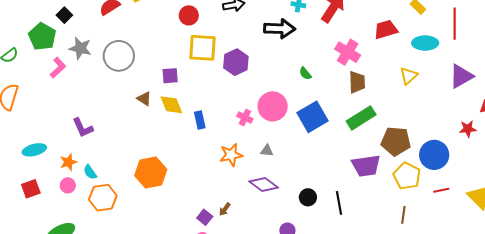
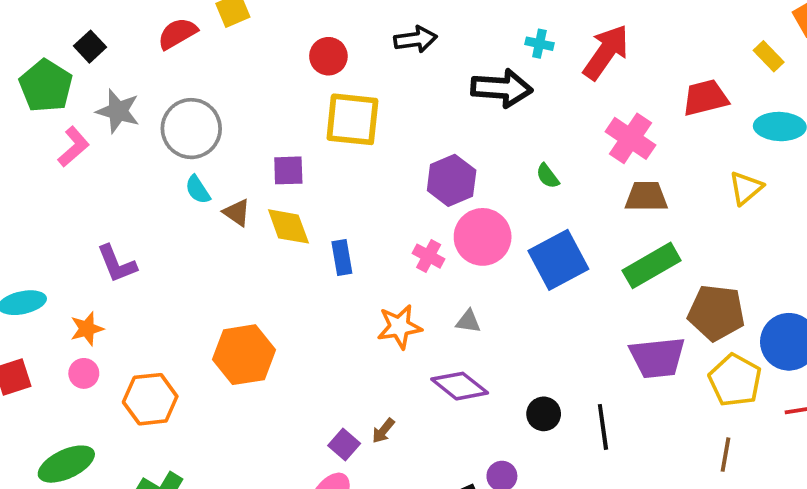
purple hexagon: (236, 62) -> (452, 180), moved
brown trapezoid: (357, 82) -> (646, 197), turned -90
cyan semicircle: (90, 172) -> (198, 190), moved

